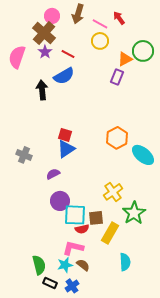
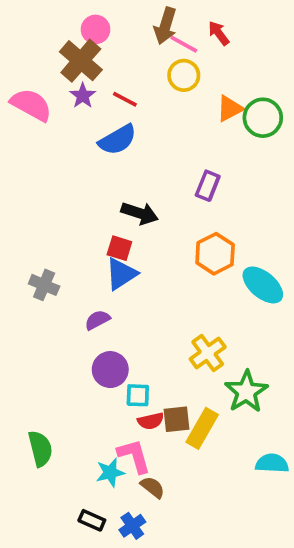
brown arrow: (78, 14) -> (165, 26), moved
green circle: (143, 51) -> (263, 118), moved
pink semicircle: (17, 57) -> (31, 105), turned 100
purple rectangle: (117, 77) -> (208, 186), moved
black arrow: (42, 90) -> (140, 213), moved, turned 114
cyan square: (75, 215) -> (138, 395), size x0.6
brown square: (96, 218) -> (176, 419), moved
pink L-shape: (73, 248) -> (134, 456), turned 60
cyan semicircle: (125, 262) -> (272, 463), moved, turned -84
green semicircle: (39, 265) -> (40, 449), moved
cyan star: (65, 265) -> (110, 473), moved

